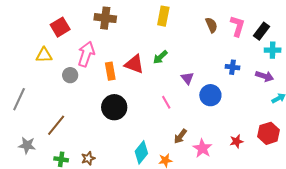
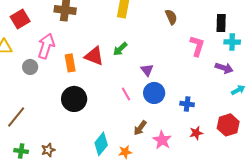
pink L-shape: (237, 26) -> (197, 46), moved
black rectangle: (262, 31) -> (221, 23), turned -36
blue cross: (232, 67) -> (187, 104), moved
blue circle: (210, 95) -> (154, 93), moved

